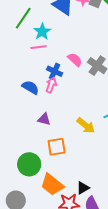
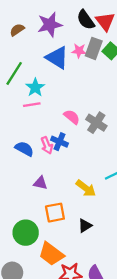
blue cross: (55, 71) -> (59, 142), moved
pink arrow: (51, 85) -> (47, 145), turned 140
black triangle: (83, 188) -> (85, 226), moved

